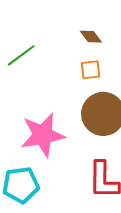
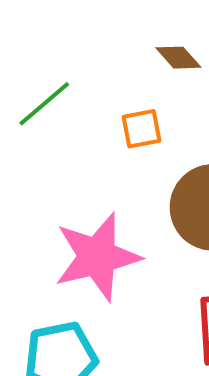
orange square: (91, 70) -> (141, 129), moved

